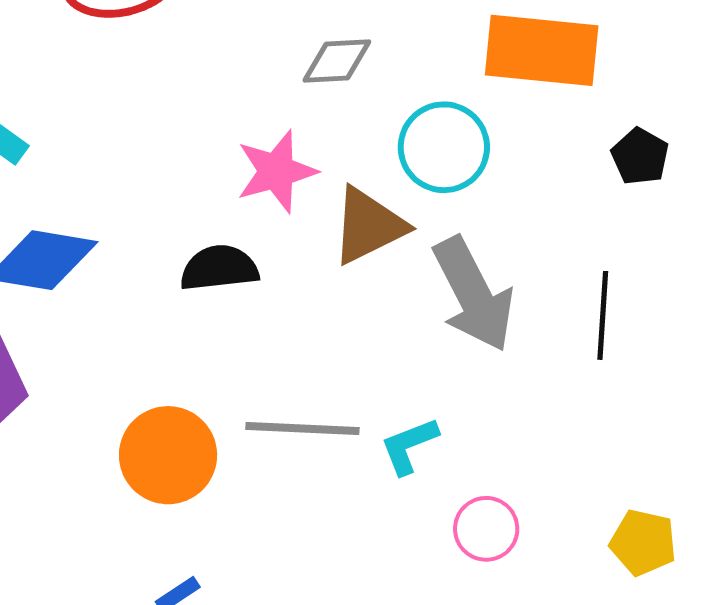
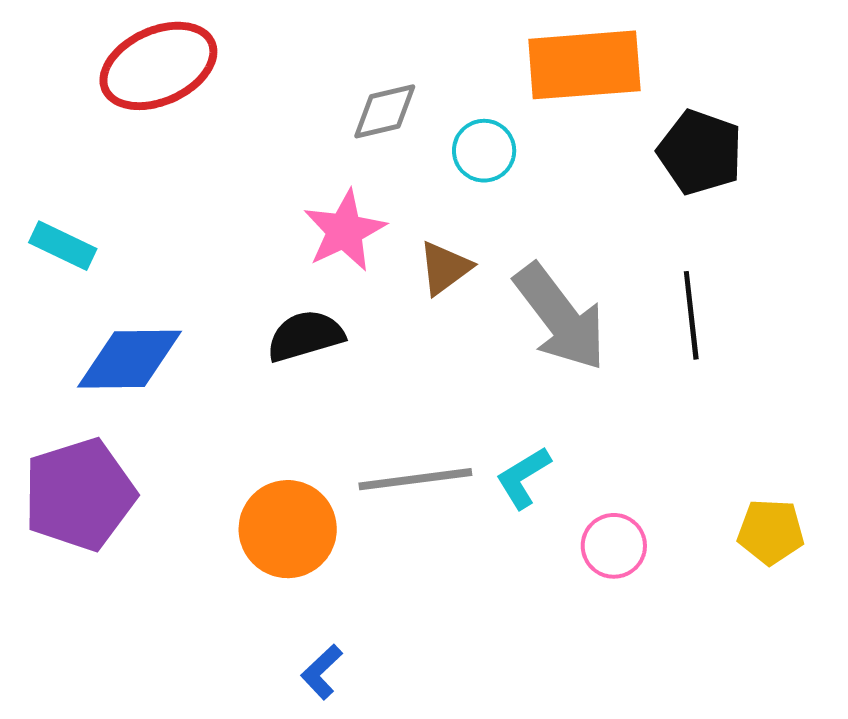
cyan circle: (444, 147) -> (484, 151), moved, size x0.7
black pentagon: (640, 156) -> (700, 152), size x1.5
brown triangle: (369, 226) -> (445, 268), size x0.7

